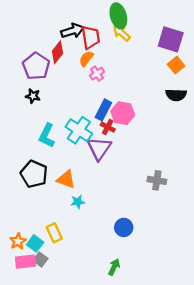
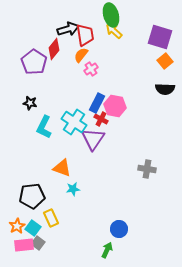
black star: (33, 96) -> (30, 103), moved
black pentagon: (34, 174) -> (32, 196), moved, turned -30
blue circle: (124, 227) -> (119, 229), moved

